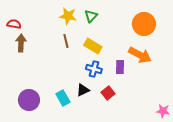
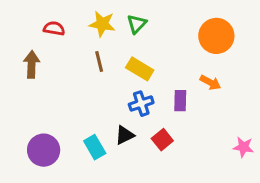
red semicircle: (14, 24) -> (54, 28), moved
orange arrow: (140, 55) -> (210, 82), size x0.6
blue cross: (94, 69) -> (141, 104), turned -35
pink star: (163, 111) -> (243, 147), moved

